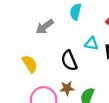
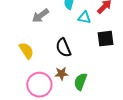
cyan triangle: (91, 44) -> (84, 18), moved

